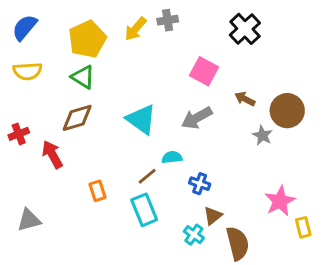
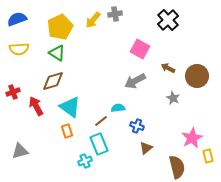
blue semicircle: (25, 27) -> (17, 19), turned 30
cyan triangle: (141, 119) -> (70, 107), moved
gray star: (262, 135) -> (173, 98), moved
cyan cross: (194, 235) -> (85, 161), moved, turned 32
brown semicircle: (238, 243) -> (177, 167), moved

